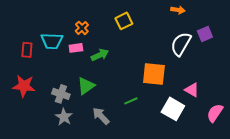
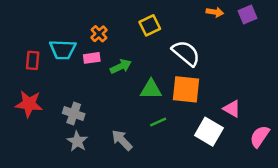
purple square: (205, 34) -> (248, 14), moved
white semicircle: (181, 44) -> (186, 53), moved, turned 100
green triangle: (86, 86) -> (151, 89), moved, turned 36

